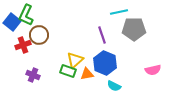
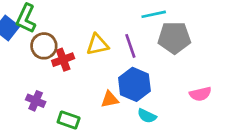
red cross: (23, 45) -> (63, 60), moved
yellow triangle: (75, 60) -> (97, 45), moved, turned 30
green rectangle: (68, 71) -> (69, 120), moved

